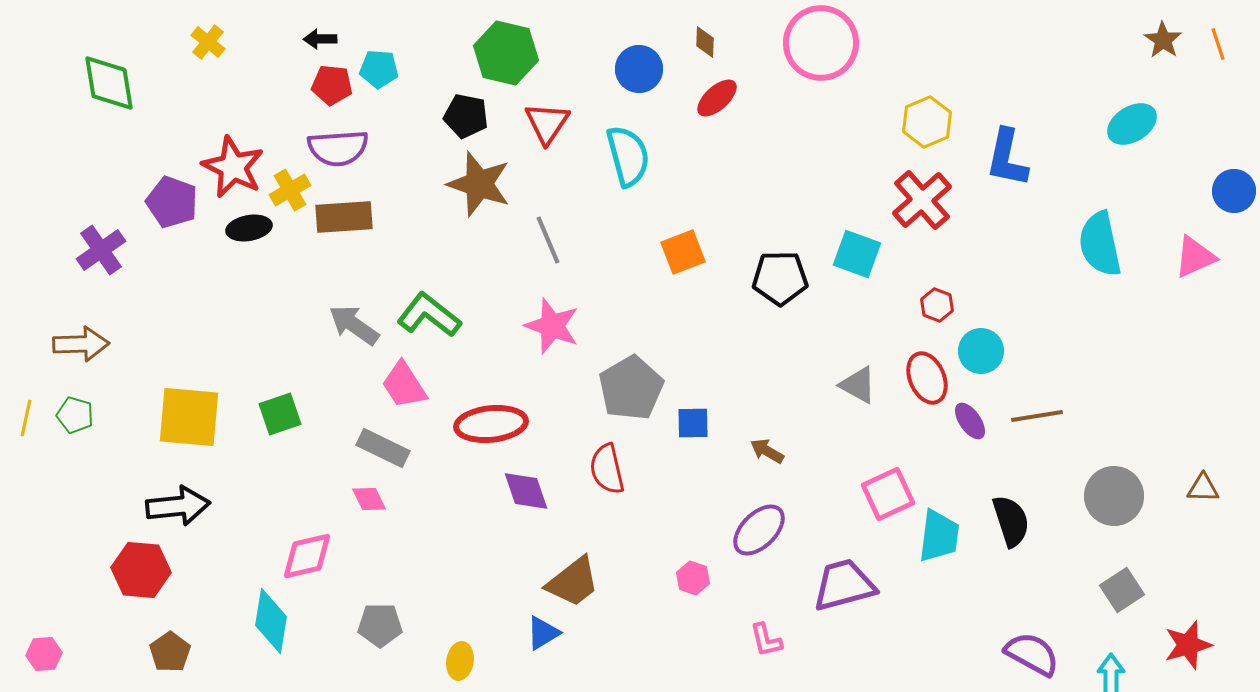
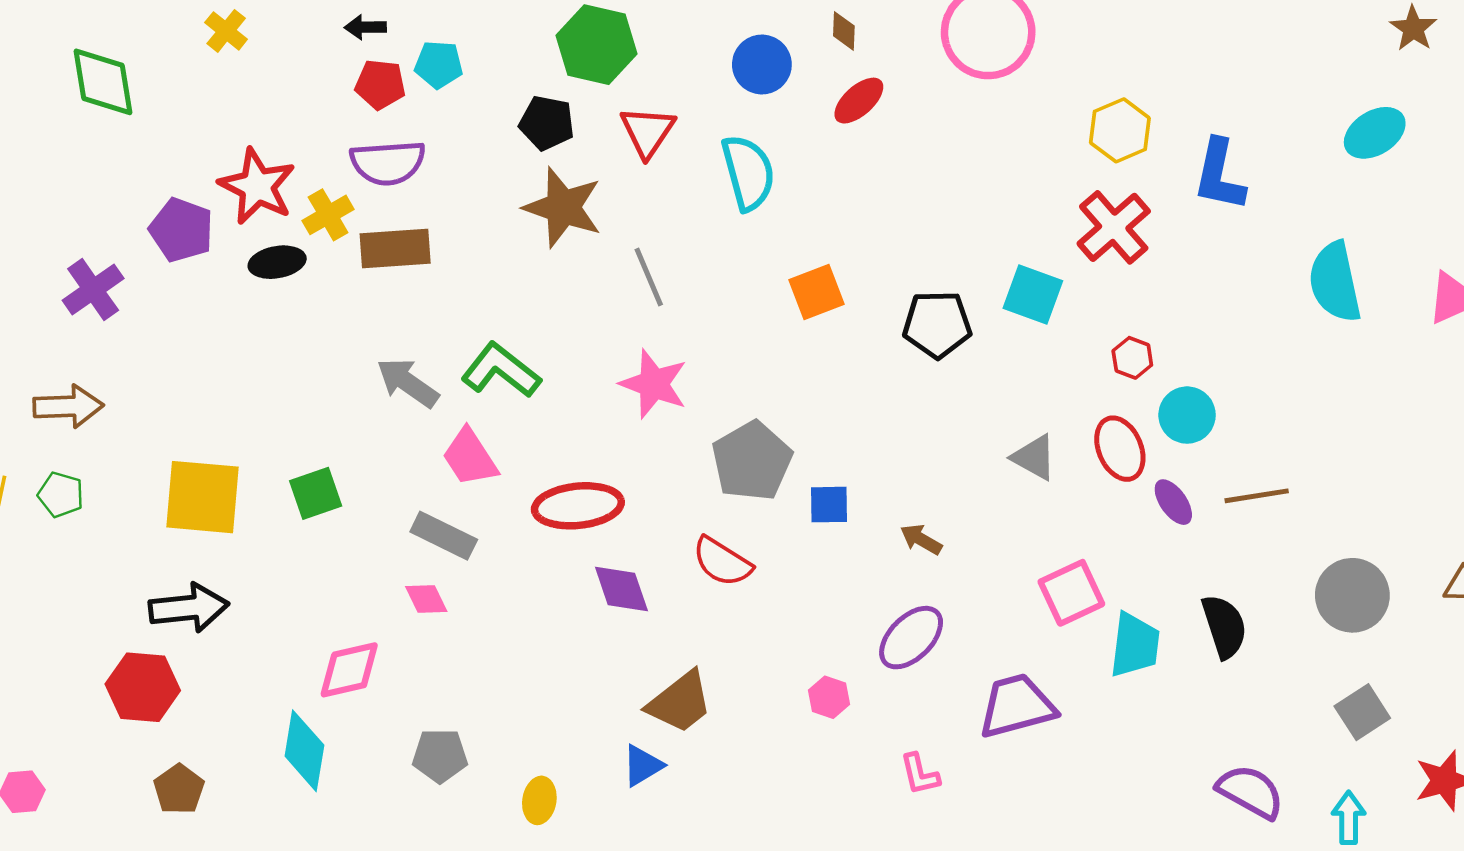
red semicircle: (607, 469) -> (722, 562), turned -45

